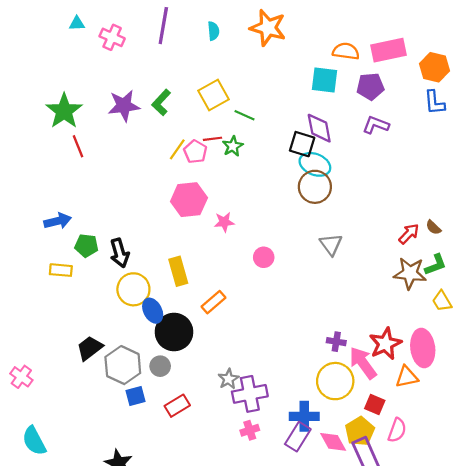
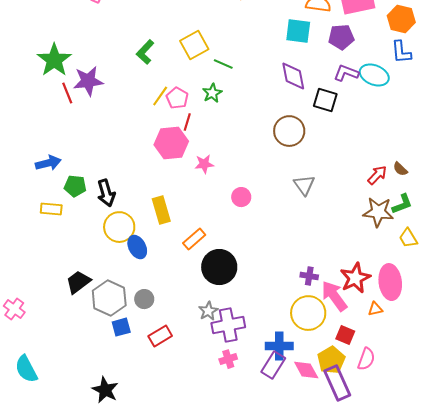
purple star: (124, 106) -> (88, 81), moved
red line: (212, 139) -> (187, 122), moved, turned -66
black square: (302, 144) -> (325, 100), moved
cyan ellipse: (315, 164) -> (374, 75), moved
black circle: (174, 332) -> (219, 267), moved
orange triangle: (407, 377) -> (375, 309), size x0.7

